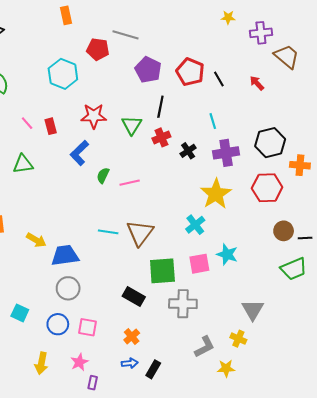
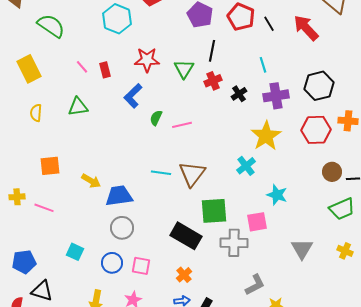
red arrow: (257, 83) -> (306, 28), size x1.8
orange cross: (300, 165) -> (348, 121), moved
pink square: (199, 264) -> (257, 222), moved
black rectangle: (134, 297) -> (186, 236), size x1.4
yellow cross: (238, 339) -> (345, 251), moved

